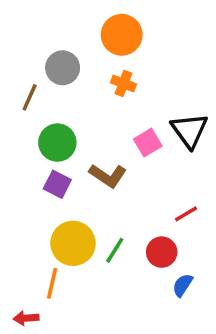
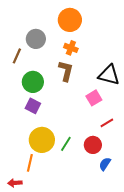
black triangle: (189, 130) -> (109, 75), turned -40
pink square: (148, 143) -> (94, 98), moved
brown L-shape: (108, 176) -> (66, 71), moved, turned -110

